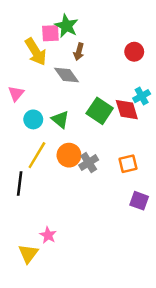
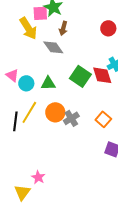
pink triangle: (16, 94) -> (12, 75), moved, turned -32
green triangle: (60, 119) -> (48, 83), turned -42
orange square: (128, 164) -> (103, 119), turned -35
black line: (20, 183) -> (15, 121), moved

